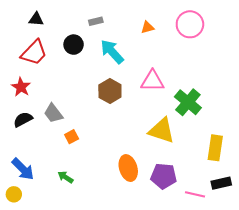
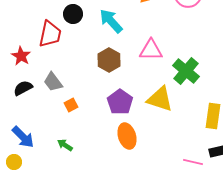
red trapezoid: (34, 53) -> (50, 34), moved, turned -32
purple pentagon: (164, 176) -> (120, 102), moved, turned 30

